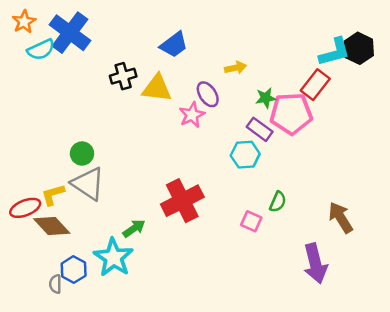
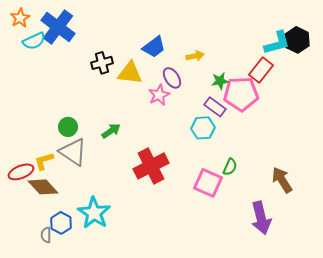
blue trapezoid: (174, 45) -> (154, 47), moved
pink square: (251, 221) -> (208, 183), size x1.6
green arrow: (134, 228) -> (111, 131), moved

